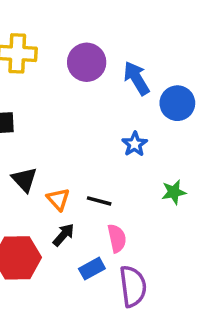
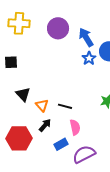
blue star: (135, 144) -> (89, 58), moved
purple semicircle: (133, 286) -> (84, 154), turned -110

